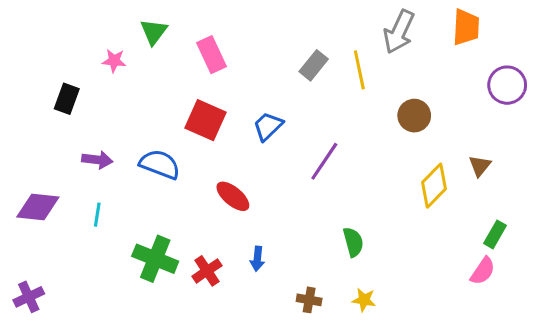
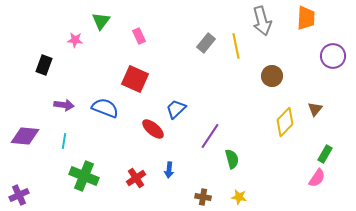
gray arrow: (399, 32) -> (262, 21), turned -40
pink rectangle: (212, 55) -> (139, 36), size x0.7
blue trapezoid: (268, 126) -> (176, 109), moved
purple line: (324, 161) -> (210, 136), moved
green cross: (155, 259) -> (84, 176), moved

